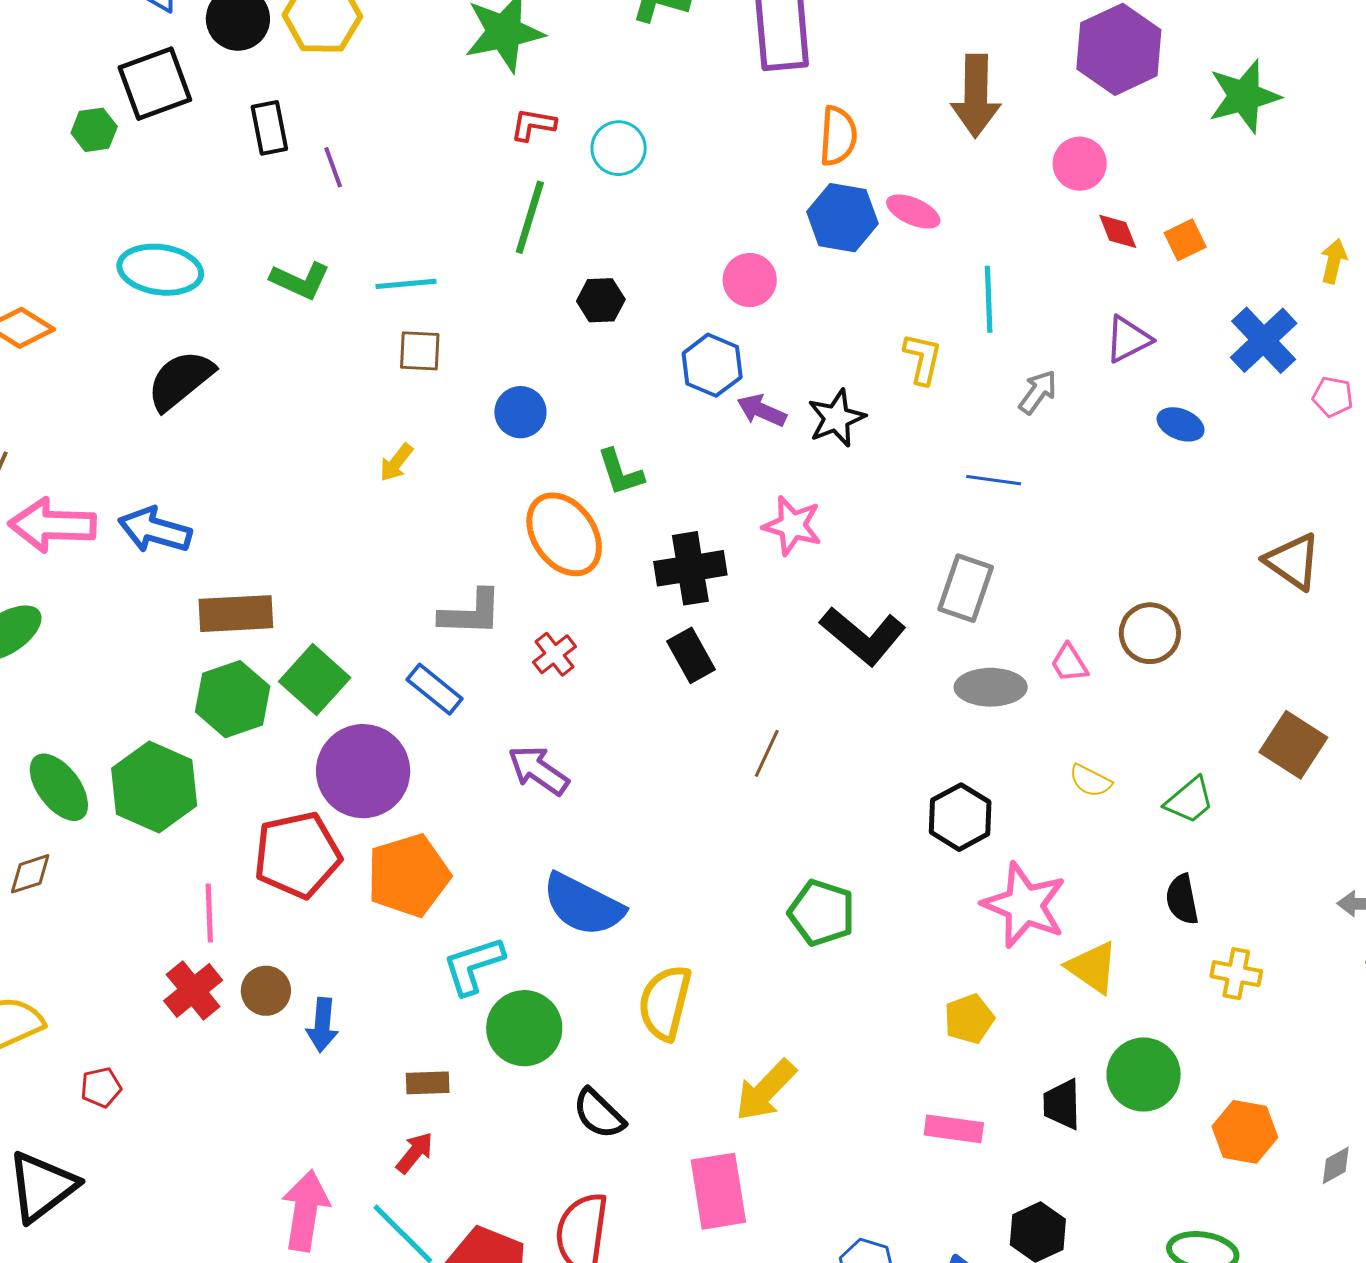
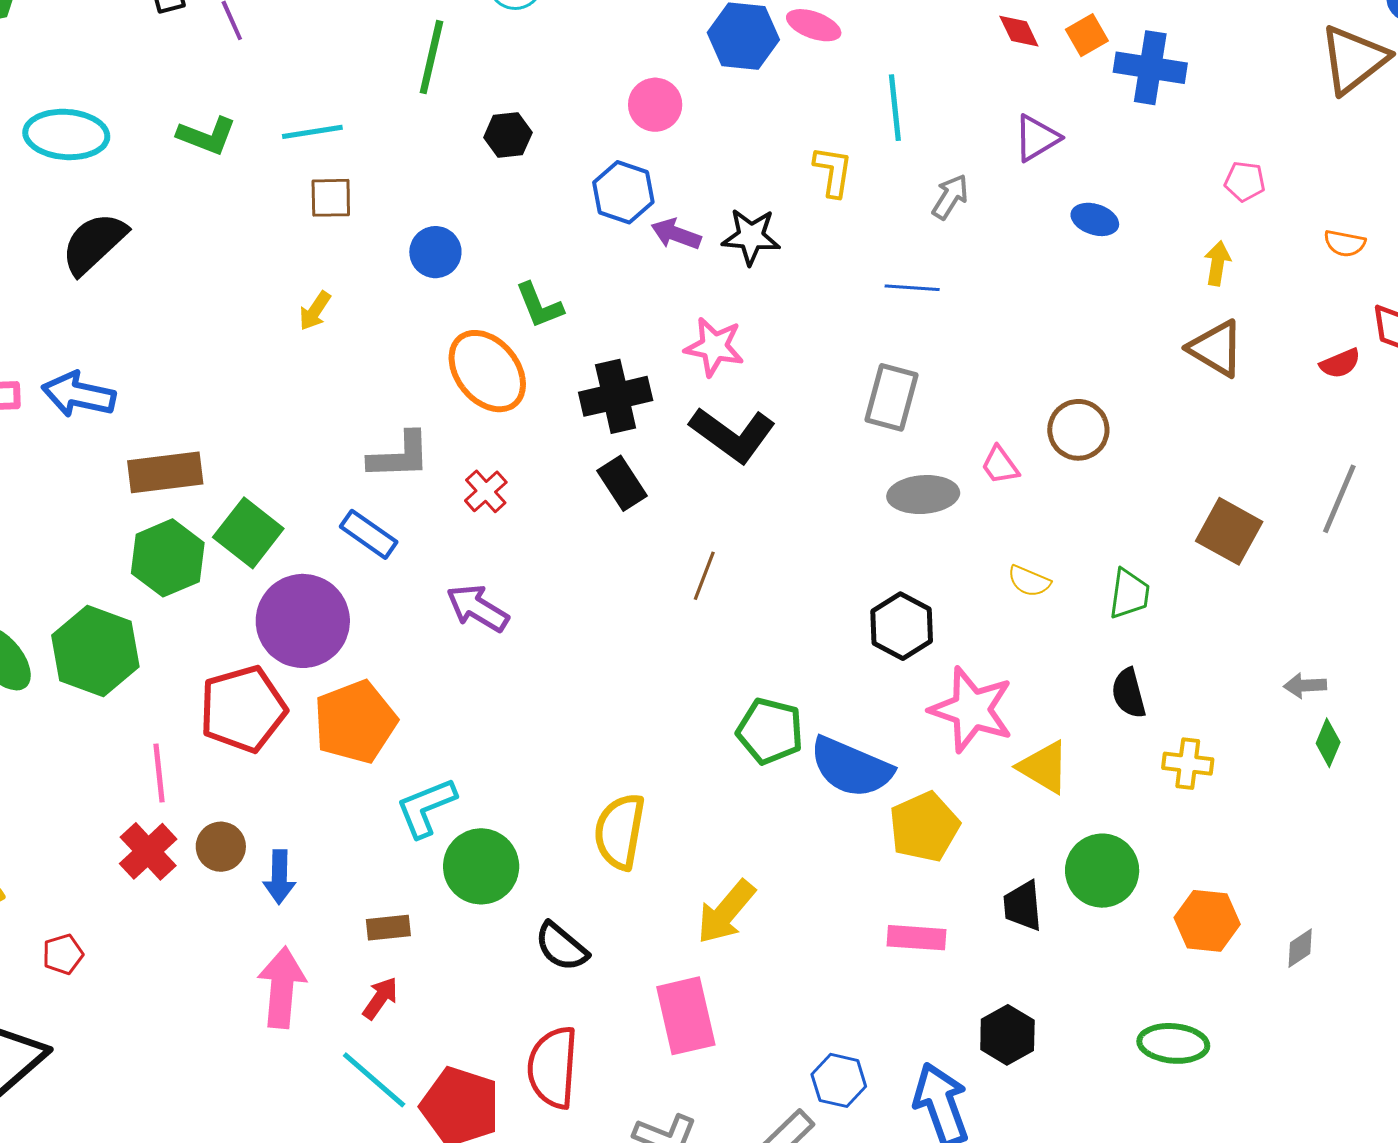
yellow arrow: (1334, 261) -> (1217, 263), moved
blue cross: (1264, 340) -> (1150, 68), moved, turned -34
black star: (836, 418) -> (751, 237), turned 30
black L-shape: (863, 636) -> (733, 435), moved
green trapezoid: (1189, 800) -> (1129, 594), turned -38
blue semicircle: (583, 905) -> (851, 767), moved
yellow pentagon: (969, 1019) -> (924, 827), size x1.4
pink arrow: (305, 1210) -> (282, 988), moved

